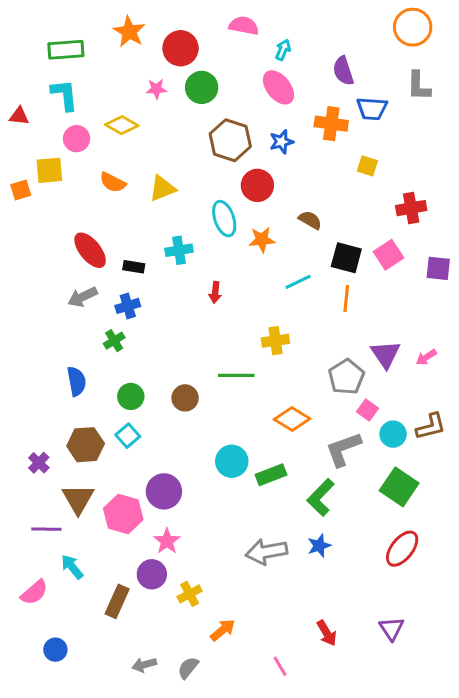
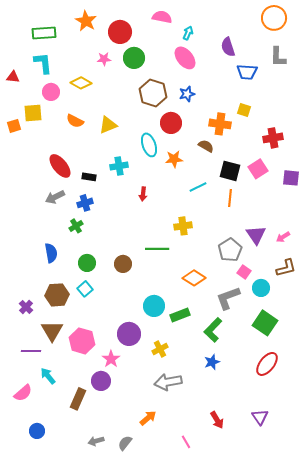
orange cross: (331, 124) -> (220, 124), moved
brown L-shape: (431, 427) -> (286, 268), moved
purple circle: (164, 491) -> (129, 334), moved
gray arrow: (266, 552) -> (168, 382), moved
yellow cross: (190, 594) -> (160, 349), moved

